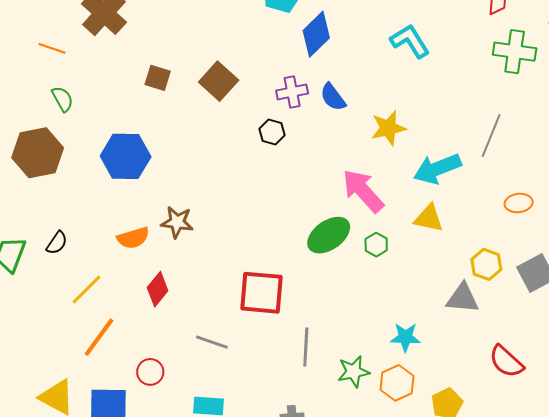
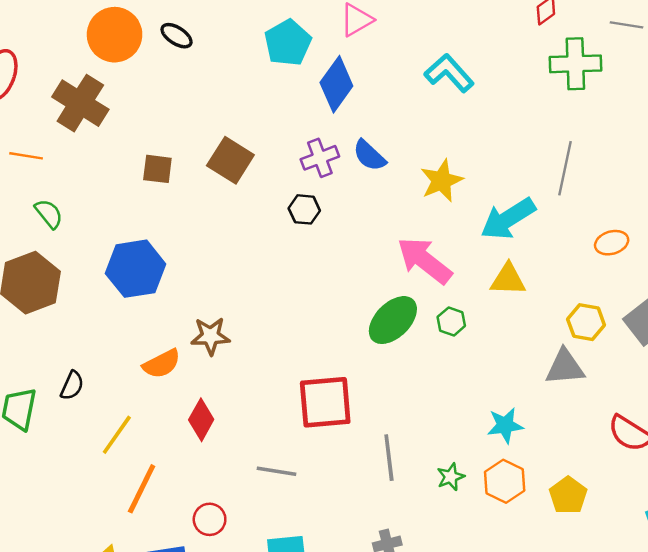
green star: (354, 372) -> (451, 477), size x0.7

